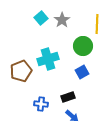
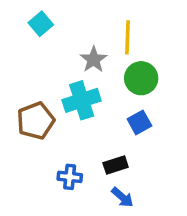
cyan square: (41, 18) -> (41, 24), moved
gray star: (62, 20) -> (94, 60), moved
yellow line: (97, 24) -> (128, 37), moved

